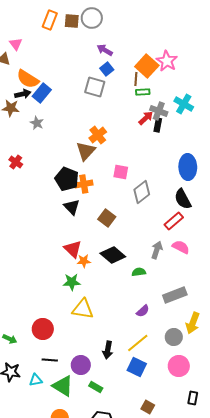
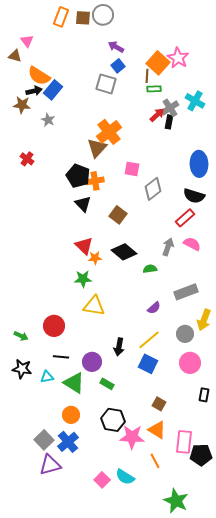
gray cross: (159, 111) -> (170, 108), turned 36
orange cross: (98, 135) -> (109, 132), size x1.4
black semicircle: (183, 199) -> (194, 196), turned -45

